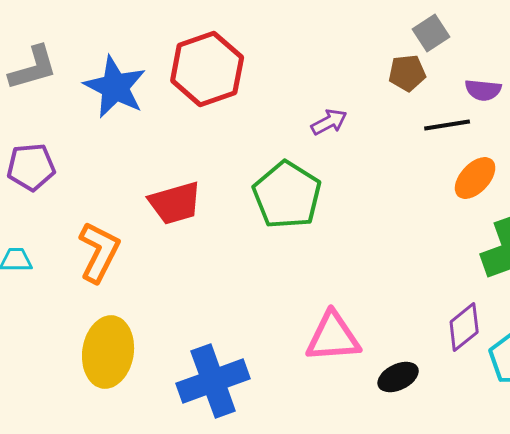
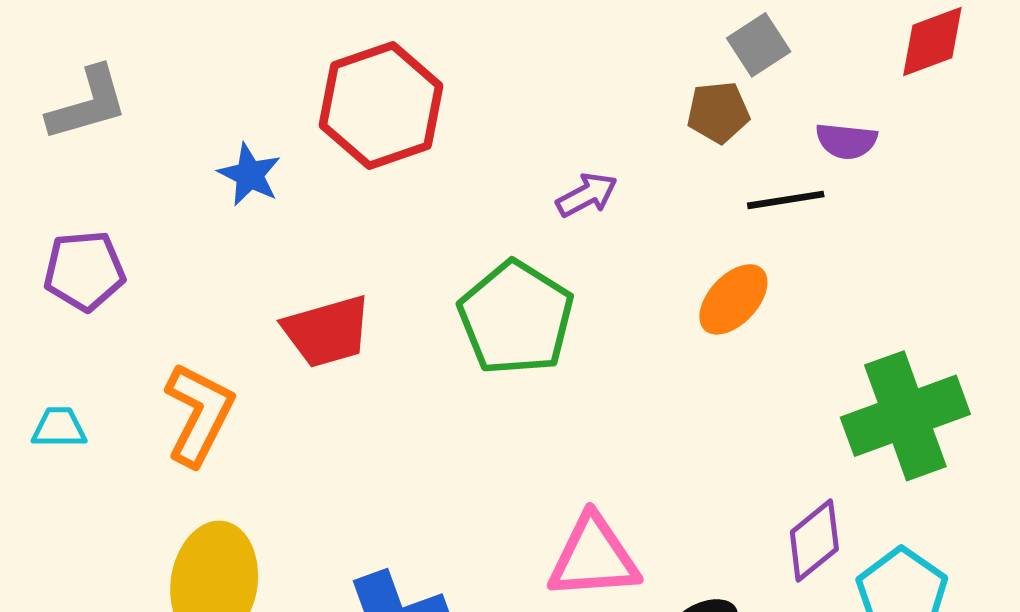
blue star: (115, 87) -> (250, 175), moved, size x0.6
orange ellipse: (475, 178) -> (733, 299), moved

